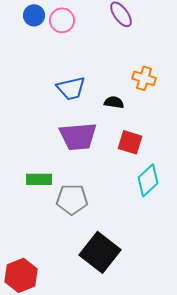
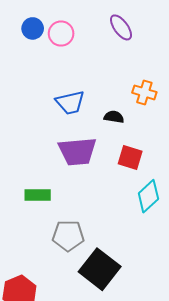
gray pentagon: (72, 199) -> (68, 236), moved

